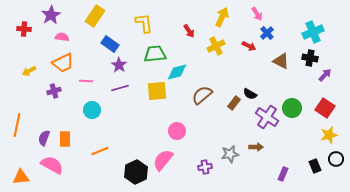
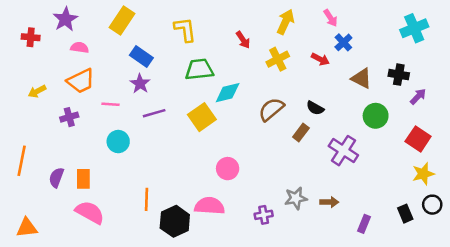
cyan cross: (313, 32) -> (414, 28), moved
purple star: (119, 65) -> (140, 84), moved
yellow square: (157, 91) -> (202, 117), turned -30
black semicircle: (250, 94) -> (315, 108), moved
brown semicircle: (202, 95) -> (271, 109), moved
green circle: (292, 108) -> (376, 116), moved
brown arrow: (256, 147) -> (329, 202), moved
orange line: (100, 151) -> (146, 199), moved, turned -66
pink semicircle: (163, 160) -> (210, 206), turned 55
pink semicircle: (52, 165) -> (90, 212), moved

